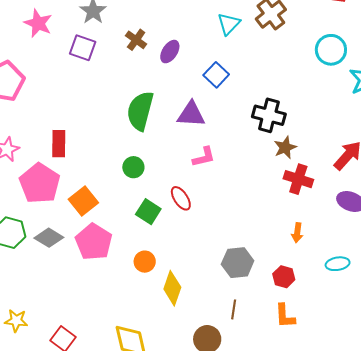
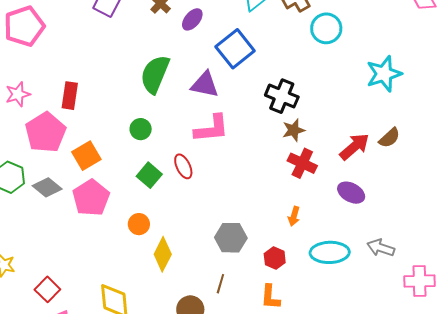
cyan circle: (331, 50) -> (326, 28), moved
blue square: (216, 75) -> (235, 49), size x1.5
pink L-shape: (204, 157) -> (212, 129), size x1.5
cyan ellipse: (338, 264) -> (330, 252), size x1.6

